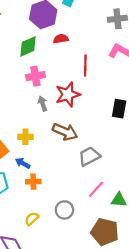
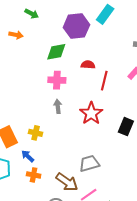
red semicircle: (61, 39) -> (88, 65), moved
red star: (68, 94) -> (91, 113), moved, turned -30
brown arrow: (65, 132) -> (67, 182), moved

